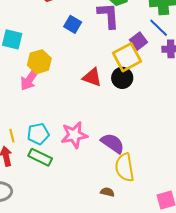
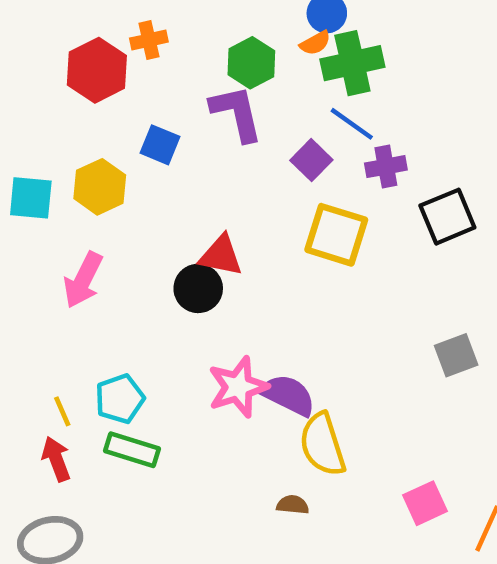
yellow square: (127, 57) -> (336, 235), moved, turned -36
yellow hexagon: (39, 62) -> (100, 187), moved
black circle: (122, 78) -> (198, 288), moved
pink star: (74, 135) -> (238, 387), moved

